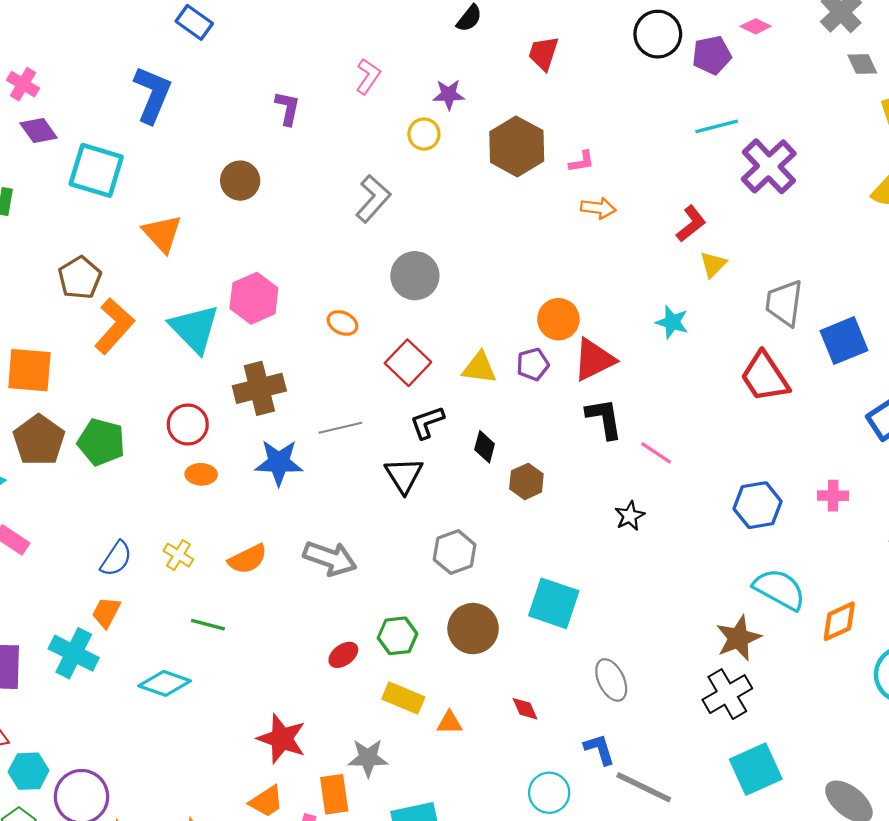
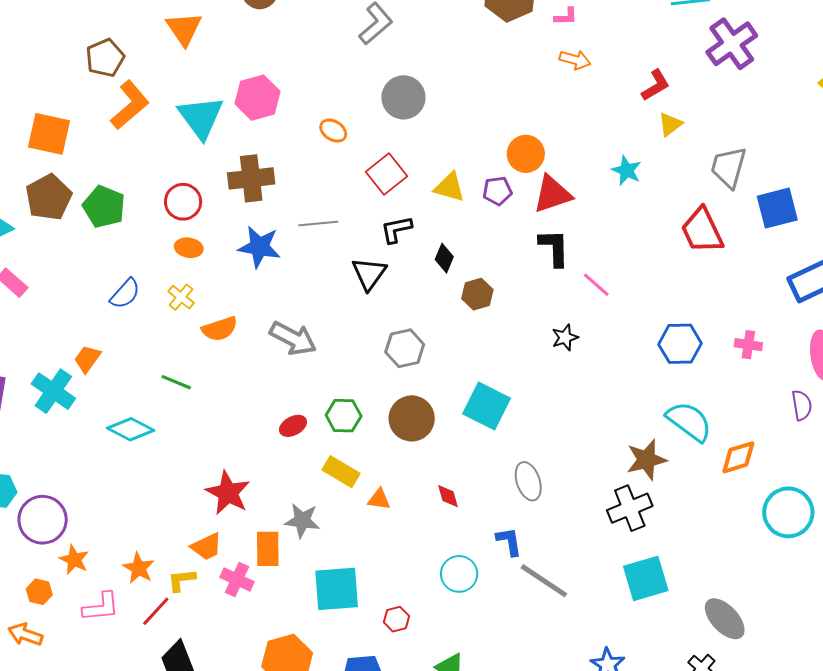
yellow cross: (178, 555) -> (181, 297), moved
blue semicircle: (116, 559) -> (125, 294), moved

